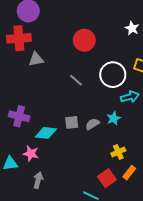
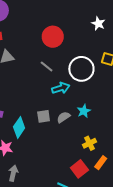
gray line: (76, 80) -> (47, 66), moved
cyan arrow: (130, 97) -> (61, 88), moved
cyan diamond: (46, 133) -> (19, 127), turned -60

